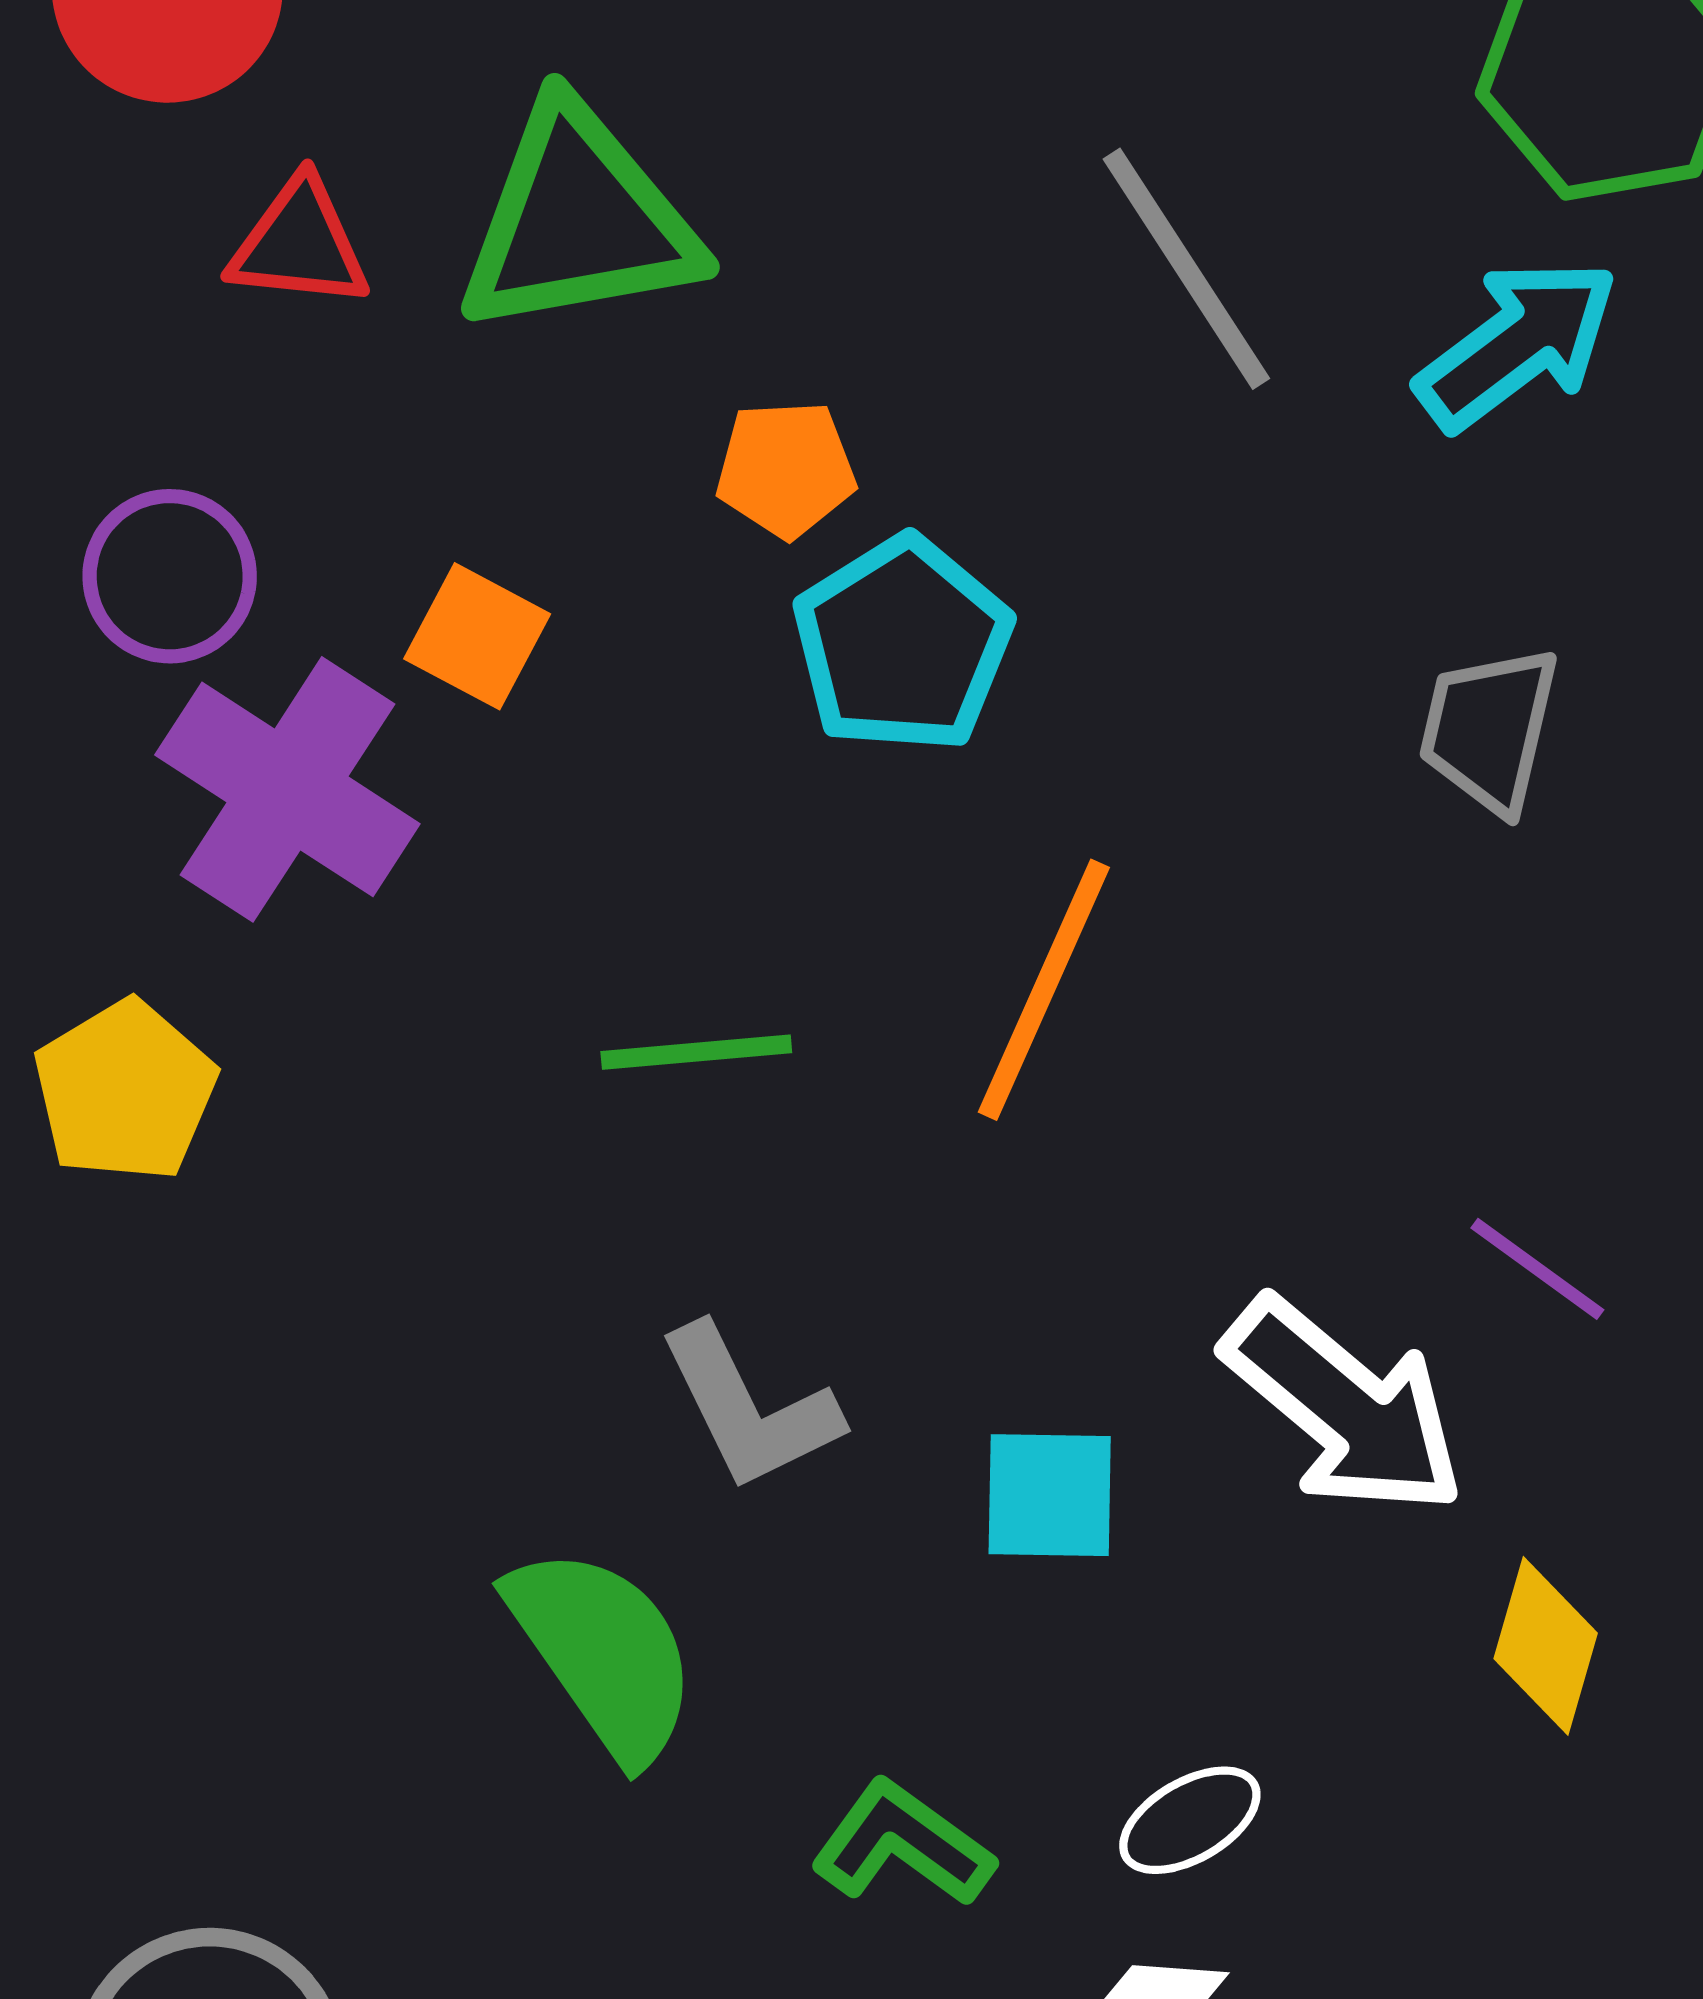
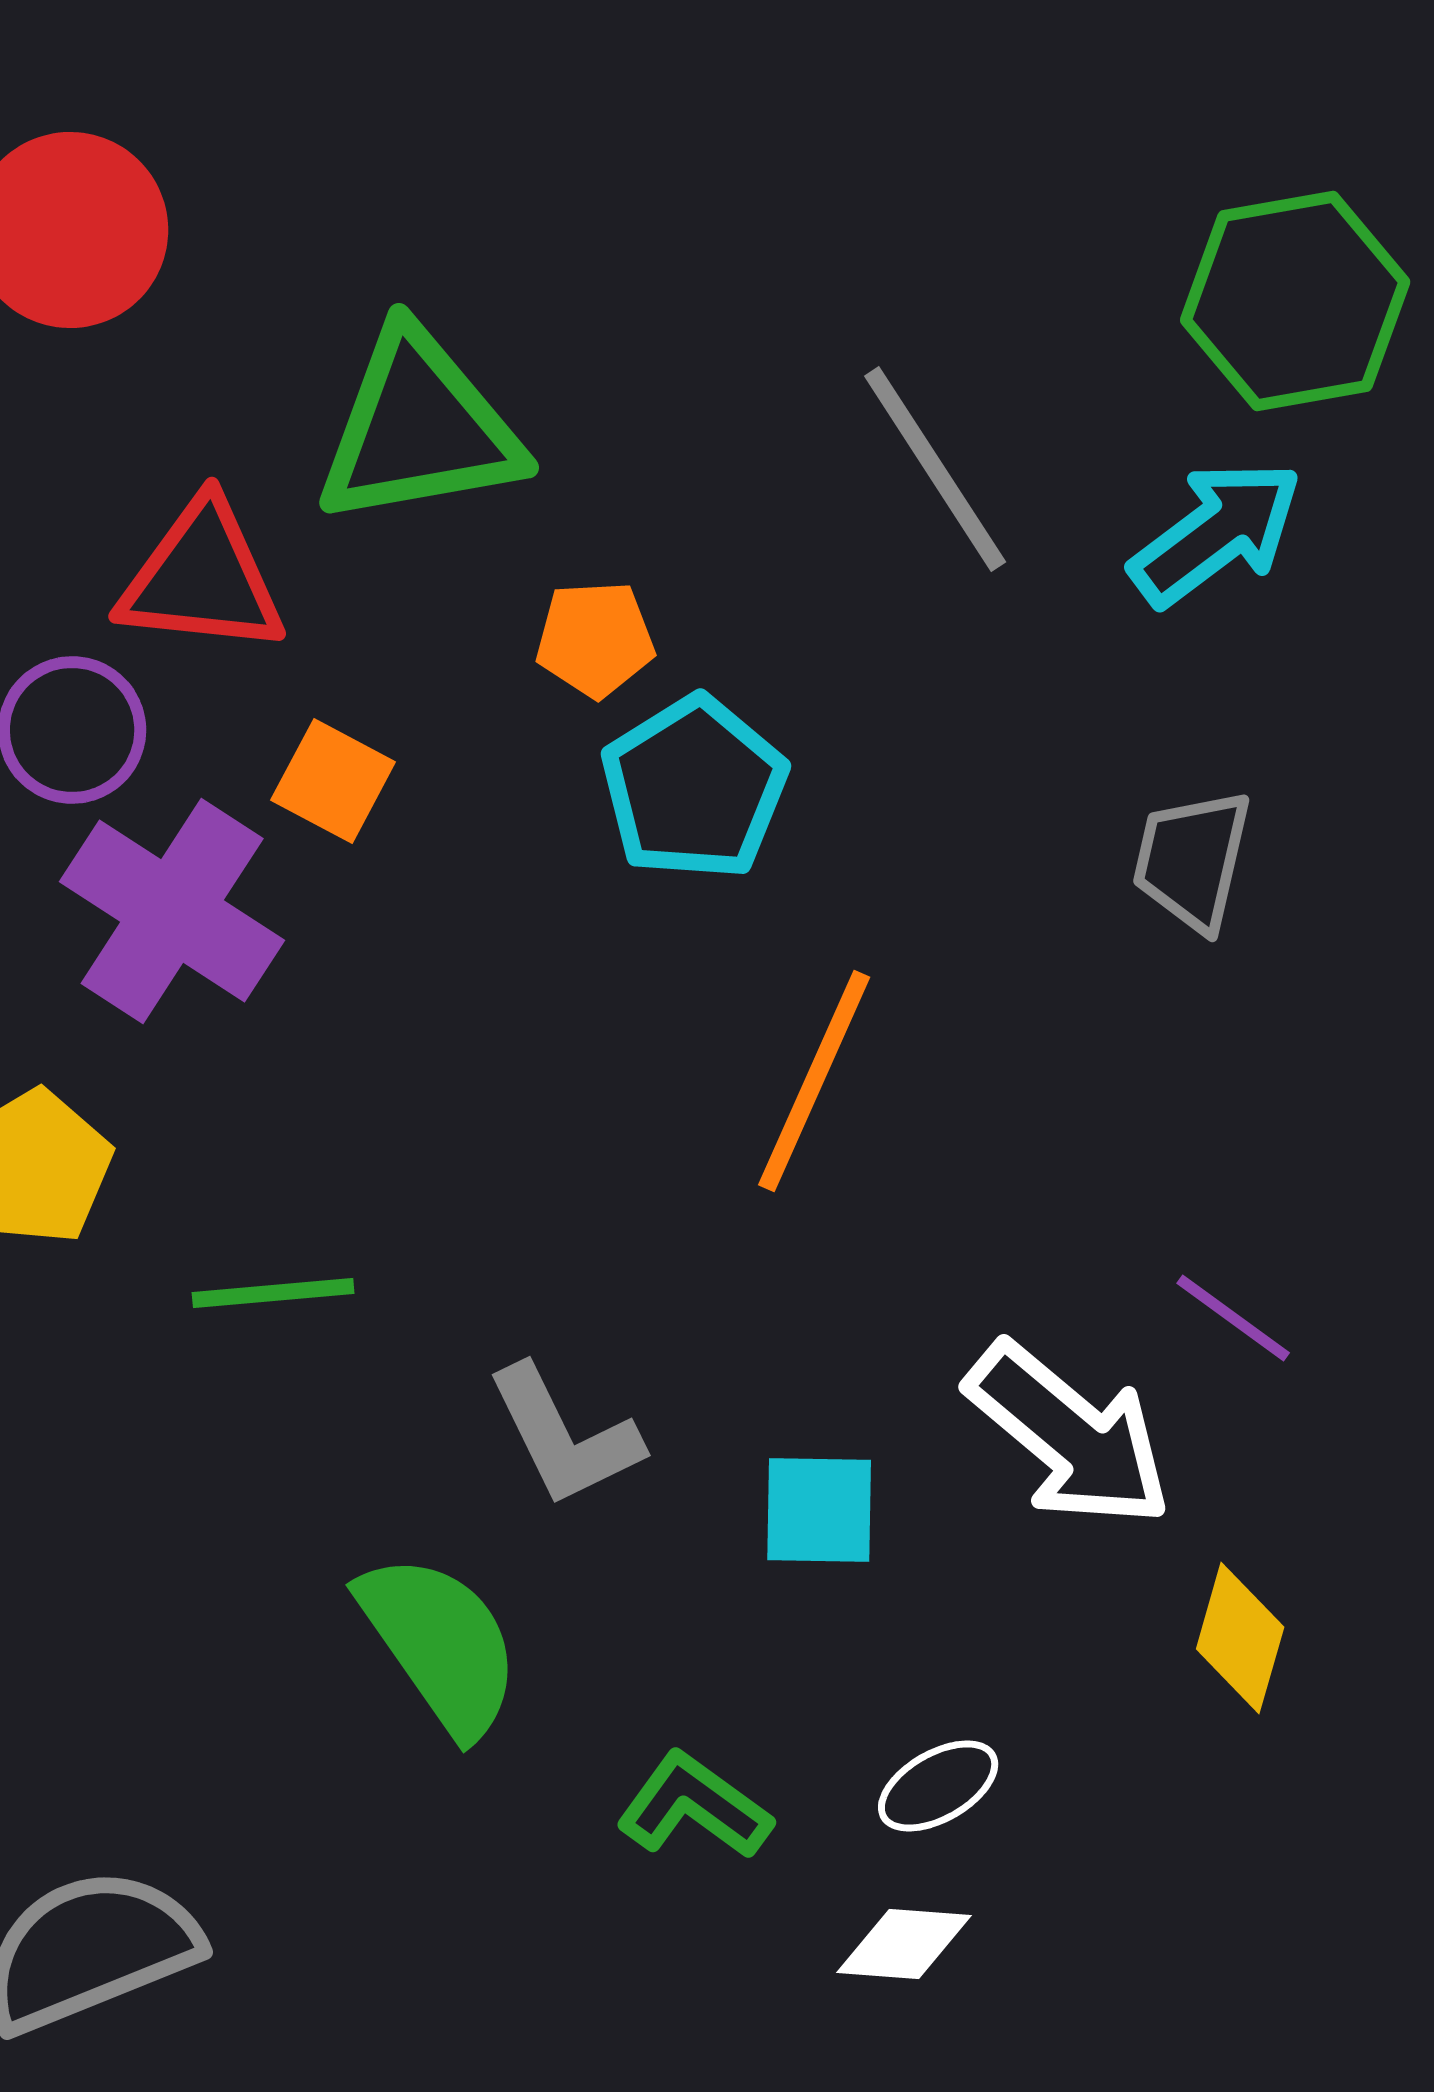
red triangle: (299, 244) -> (202, 578), moved, size x1.4
green line: (696, 1052) -> (273, 1293), moved

